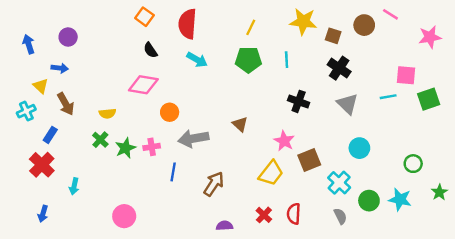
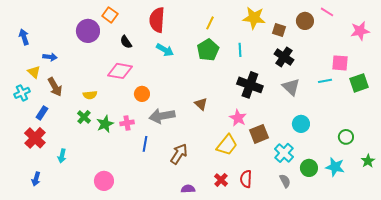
orange square: (144, 17) -> (110, 15), moved
purple circle: (68, 37) -> (88, 31), moved, size x1.5
green pentagon: (248, 60) -> (208, 50), turned -30
black cross: (299, 101) -> (250, 85), size x1.4

